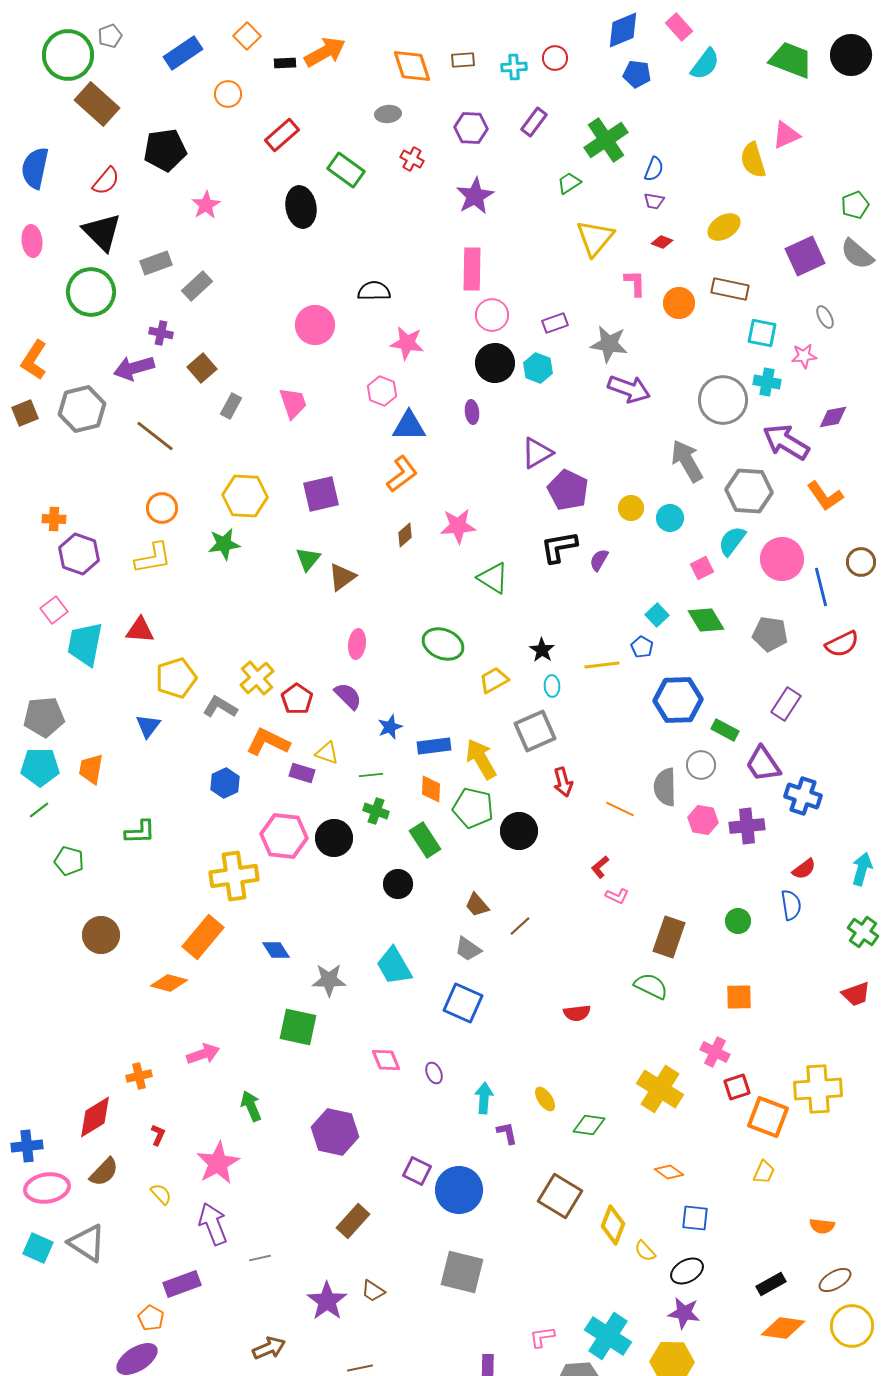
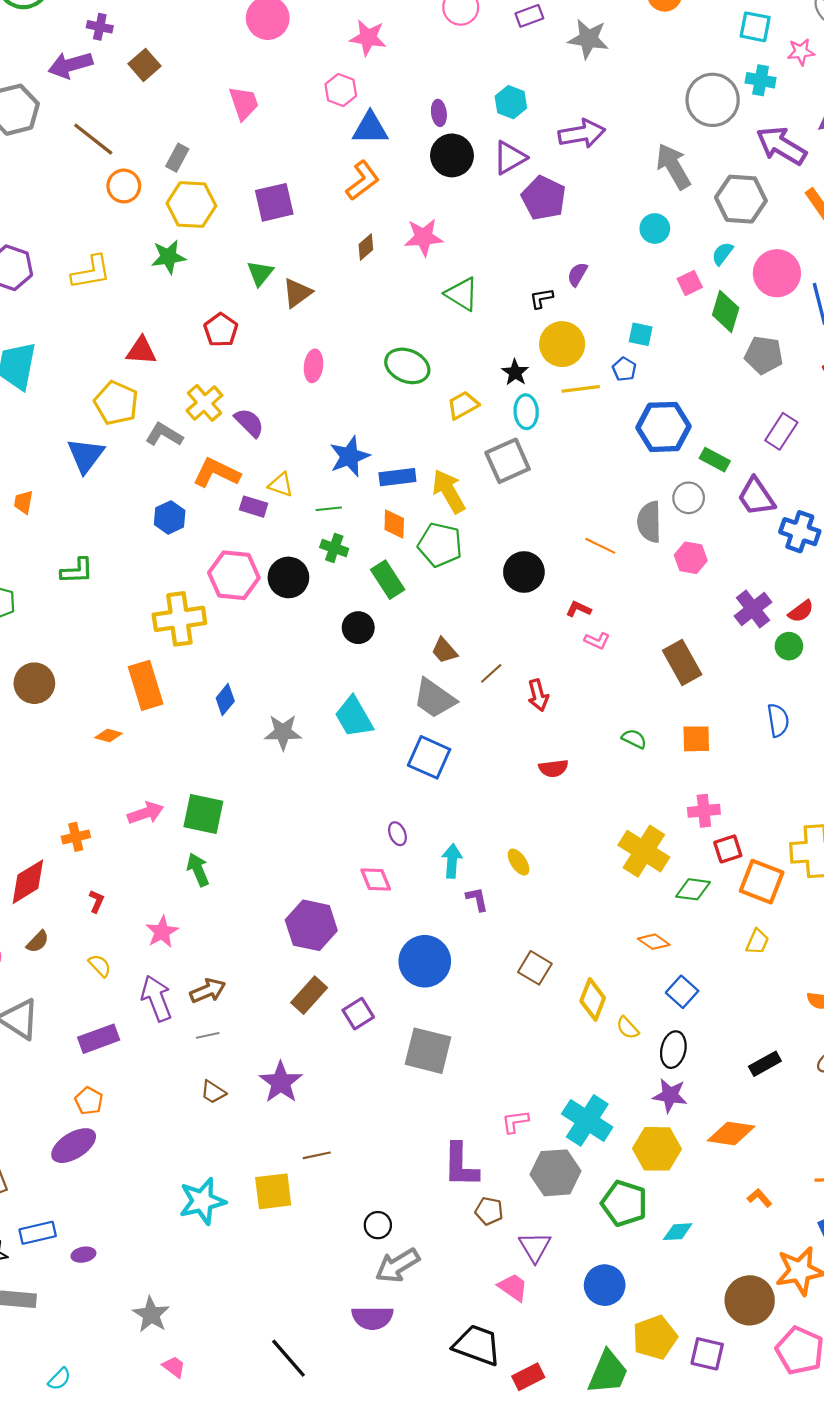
black circle: (495, 363) -> (452, 155), moved
cyan hexagon: (538, 368) -> (511, 102), moved
purple arrow: (629, 389) -> (582, 134), moved, turned -30
gray rectangle: (231, 406) -> (177, 158), moved
orange circle: (162, 508) -> (124, 186), moved
yellow circle: (631, 508) -> (562, 344), moved, size x1.6
cyan semicircle: (732, 541) -> (722, 254), size x0.7
black L-shape: (559, 547) -> (541, 298), moved, size x0.6
cyan square: (657, 615) -> (641, 334), turned -35
green diamond: (706, 620) -> (726, 311), moved, turned 48
red triangle: (140, 630) -> (141, 351), moved
yellow pentagon: (176, 678) -> (116, 403), turned -30
cyan ellipse: (552, 686) -> (526, 412), size x1.4
purple semicircle: (348, 696) -> (249, 423), moved
red pentagon: (297, 699) -> (221, 330), moved
blue triangle: (148, 726) -> (86, 455), size x1.4
blue star: (390, 727) -> (349, 456), size x1.5
orange trapezoid: (91, 769) -> (23, 502), size x0.7
red arrow: (563, 782) -> (538, 695), moved
purple cross: (747, 826) -> (753, 609), moved, turned -32
black circle: (519, 831) -> (524, 572), moved
red L-shape: (600, 867) -> (578, 609), turned 65
blue semicircle: (791, 905) -> (778, 720), moved
green circle: (738, 921) -> (789, 646), moved
orange rectangle: (203, 937) -> (146, 685), turned -57
brown rectangle: (669, 937) -> (682, 662), moved, turned -48
gray trapezoid: (468, 949) -> (435, 698), size x1.5
blue diamond: (276, 950) -> (225, 700), turned 72
orange diamond: (169, 983) -> (109, 736), size x0.7
green semicircle: (651, 986) -> (634, 739), size x0.7
orange square: (739, 997) -> (696, 739), moved
green square: (298, 1027) -> (203, 814), moved
pink cross: (715, 1052) -> (704, 811), turned -32
pink diamond: (386, 1060) -> (376, 879), moved
green diamond: (589, 1125) -> (693, 889), moved
purple hexagon: (335, 1132) -> (311, 925), moved
pink star: (218, 1163) -> (162, 932), size x0.7
purple square: (417, 1171) -> (358, 1014), moved, turned 32
brown semicircle: (104, 1172) -> (38, 942), size x0.7
brown square: (560, 1196) -> (535, 968), size x0.7
blue square: (695, 1218) -> (682, 992), turned 36
black ellipse: (687, 1271) -> (673, 1050), turned -48
purple rectangle: (182, 1284) -> (99, 1039), moved
brown trapezoid: (373, 1291) -> (213, 1092), moved
orange diamond: (783, 1328) -> (731, 1134), moved
brown arrow: (269, 1348) -> (208, 991), moved

